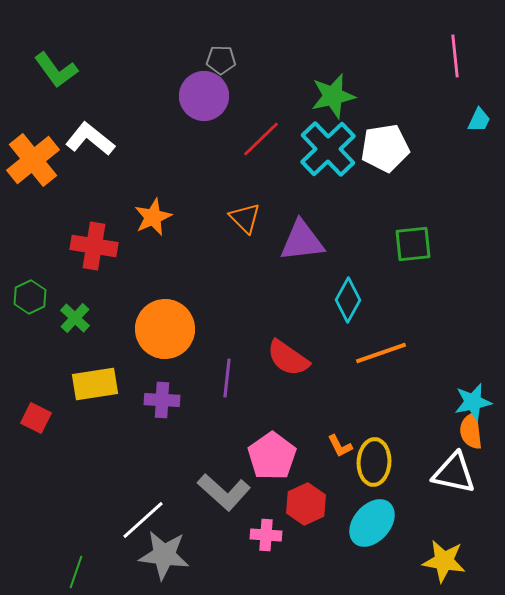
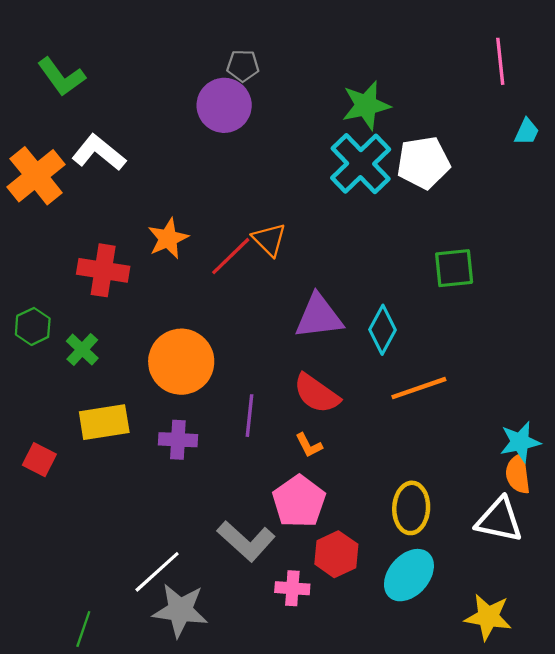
red line: (261, 139) -> (231, 256), moved
purple triangle: (302, 241) -> (319, 317), moved
orange L-shape: (340, 446) -> (309, 445), moved

